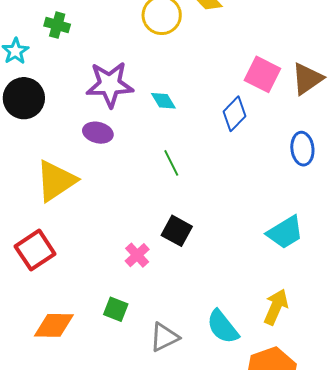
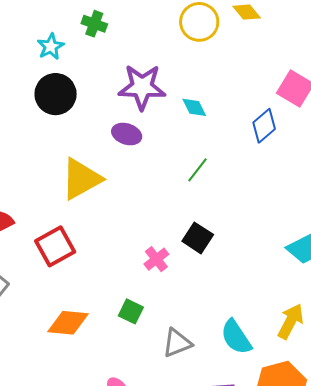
green line: (171, 163) -> (198, 170), turned 60

